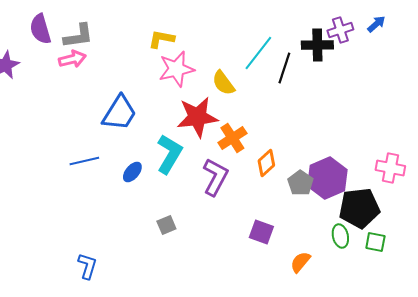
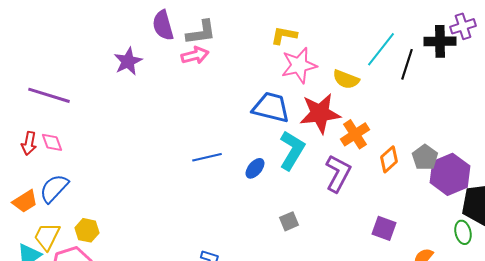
yellow semicircle: (223, 83) -> (346, 79), turned -32
blue trapezoid: (119, 113) -> (271, 107), moved, turned -108
gray pentagon: (300, 183) -> (425, 157), moved

